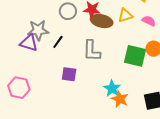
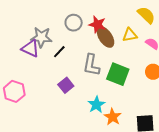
brown ellipse: (102, 21) -> (106, 37), turned 35
green square: (135, 56) -> (118, 74), moved
purple square: (69, 74) -> (66, 85), turned 35
cyan star: (112, 88) -> (96, 105), moved

